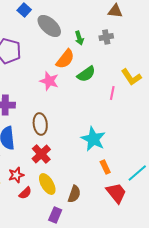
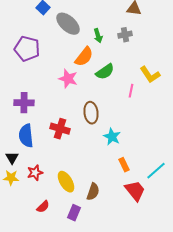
brown ellipse: (40, 124) -> (91, 113), moved
cyan star: (93, 139) -> (112, 137), size x0.7
red cross: (41, 154) -> (60, 129), moved, turned -30
red semicircle: (25, 193) -> (43, 207), moved

